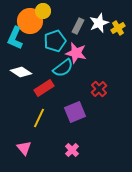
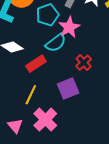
pink star: (76, 53) -> (69, 27), turned 30
red cross: (99, 89) -> (84, 63), moved
pink cross: (72, 150) -> (45, 120), moved, size x1.6

